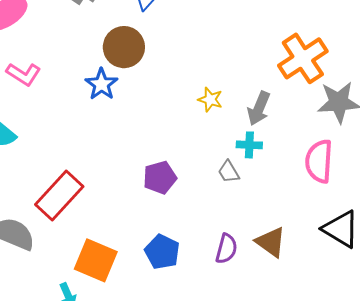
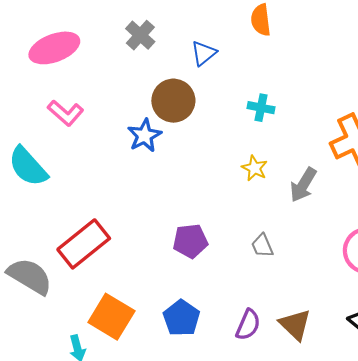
cyan cross: (249, 145) -> (261, 108), moved

